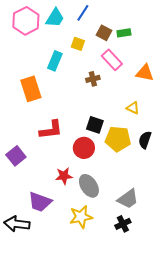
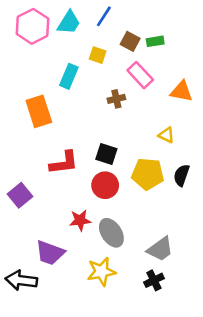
black square: (95, 125) -> (106, 154), moved

